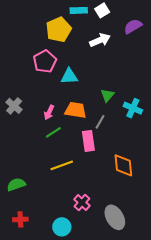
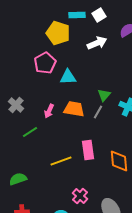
yellow pentagon: (59, 30) -> (58, 33), turned -30
gray line: (100, 122) -> (98, 112), moved
green line: (53, 132) -> (30, 132), moved
pink rectangle: (88, 141) -> (88, 150), moved

